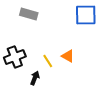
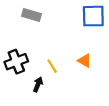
orange triangle: (68, 56) -> (85, 61), moved

